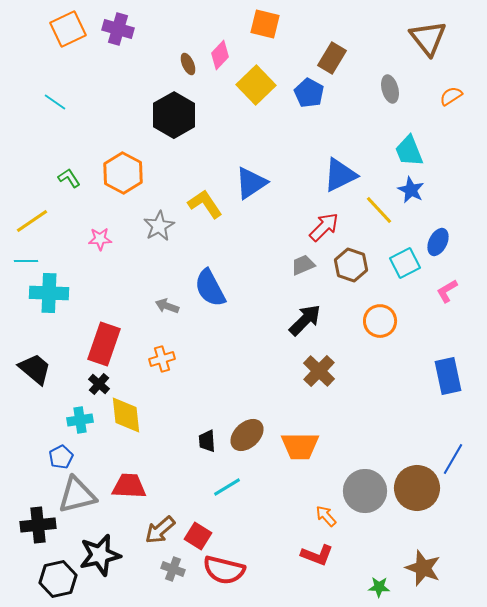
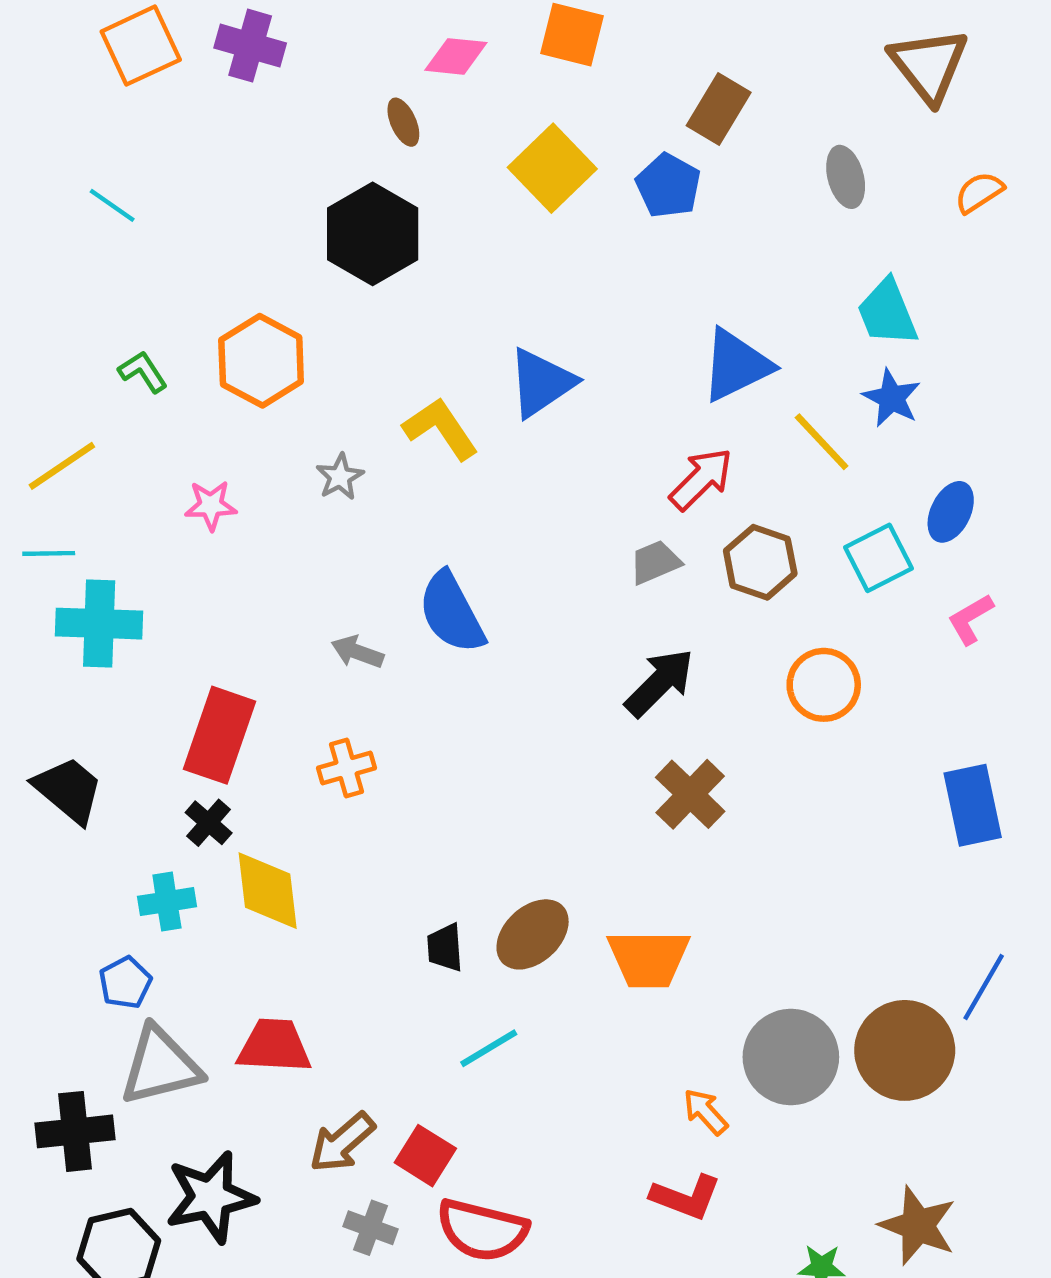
pink diamond: (220, 55) -> (456, 56), moved, turned 52
gray star: (159, 226) -> (340, 477), size x0.7

